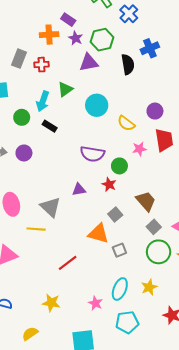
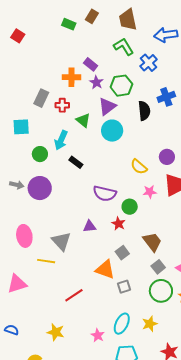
purple triangle: (89, 63) -> (107, 106), turned -30
green triangle: (65, 89) -> (83, 120), moved, turned -49
cyan circle: (97, 105) -> (112, 131), moved
black rectangle: (50, 126) -> (76, 162), moved
purple circle: (24, 153) -> (40, 188), size x1.5

